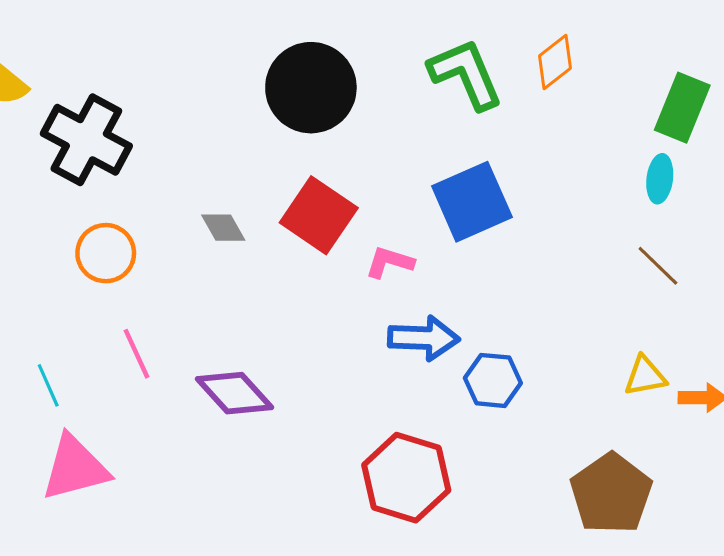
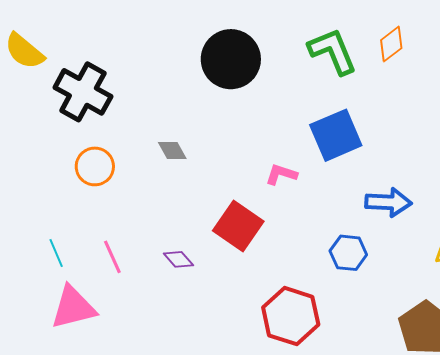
red square: (319, 215) -> (238, 226), moved
blue arrow: (424, 338) -> (388, 202), moved
pink line: (137, 354) -> (112, 257), moved
purple diamond: (234, 393) -> (178, 259), size x0.6

